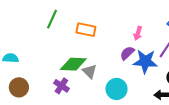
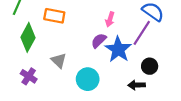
blue star: (145, 61) -> (118, 49), turned 30
green diamond: (73, 64) -> (28, 37), moved, turned -64

